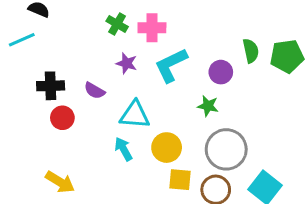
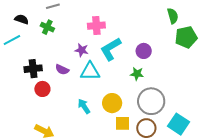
green cross: (117, 24) -> (47, 27), moved
green semicircle: (251, 51) -> (173, 16), moved
cyan triangle: (135, 115) -> (90, 71), moved

